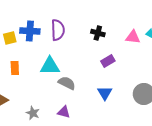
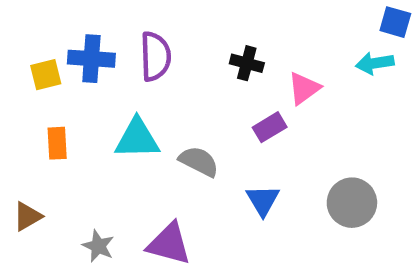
pink triangle: (133, 37) -> (304, 88), moved, turned -42
gray semicircle: (67, 83) -> (199, 161), moved
purple triangle: (64, 112) -> (169, 244), size x1.5

